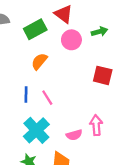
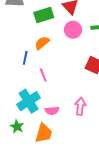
blue line: (26, 94) -> (25, 58), moved
pink semicircle: (74, 135) -> (52, 111), moved

